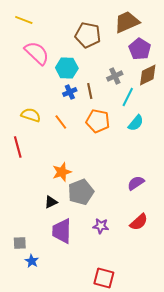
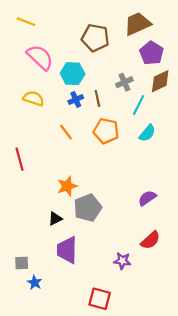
yellow semicircle: (31, 115) -> (34, 98), moved
purple star: (101, 226) -> (122, 261), moved
red square: (104, 278) -> (100, 299), moved

